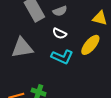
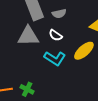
gray triangle: (22, 48) -> (28, 36), moved

